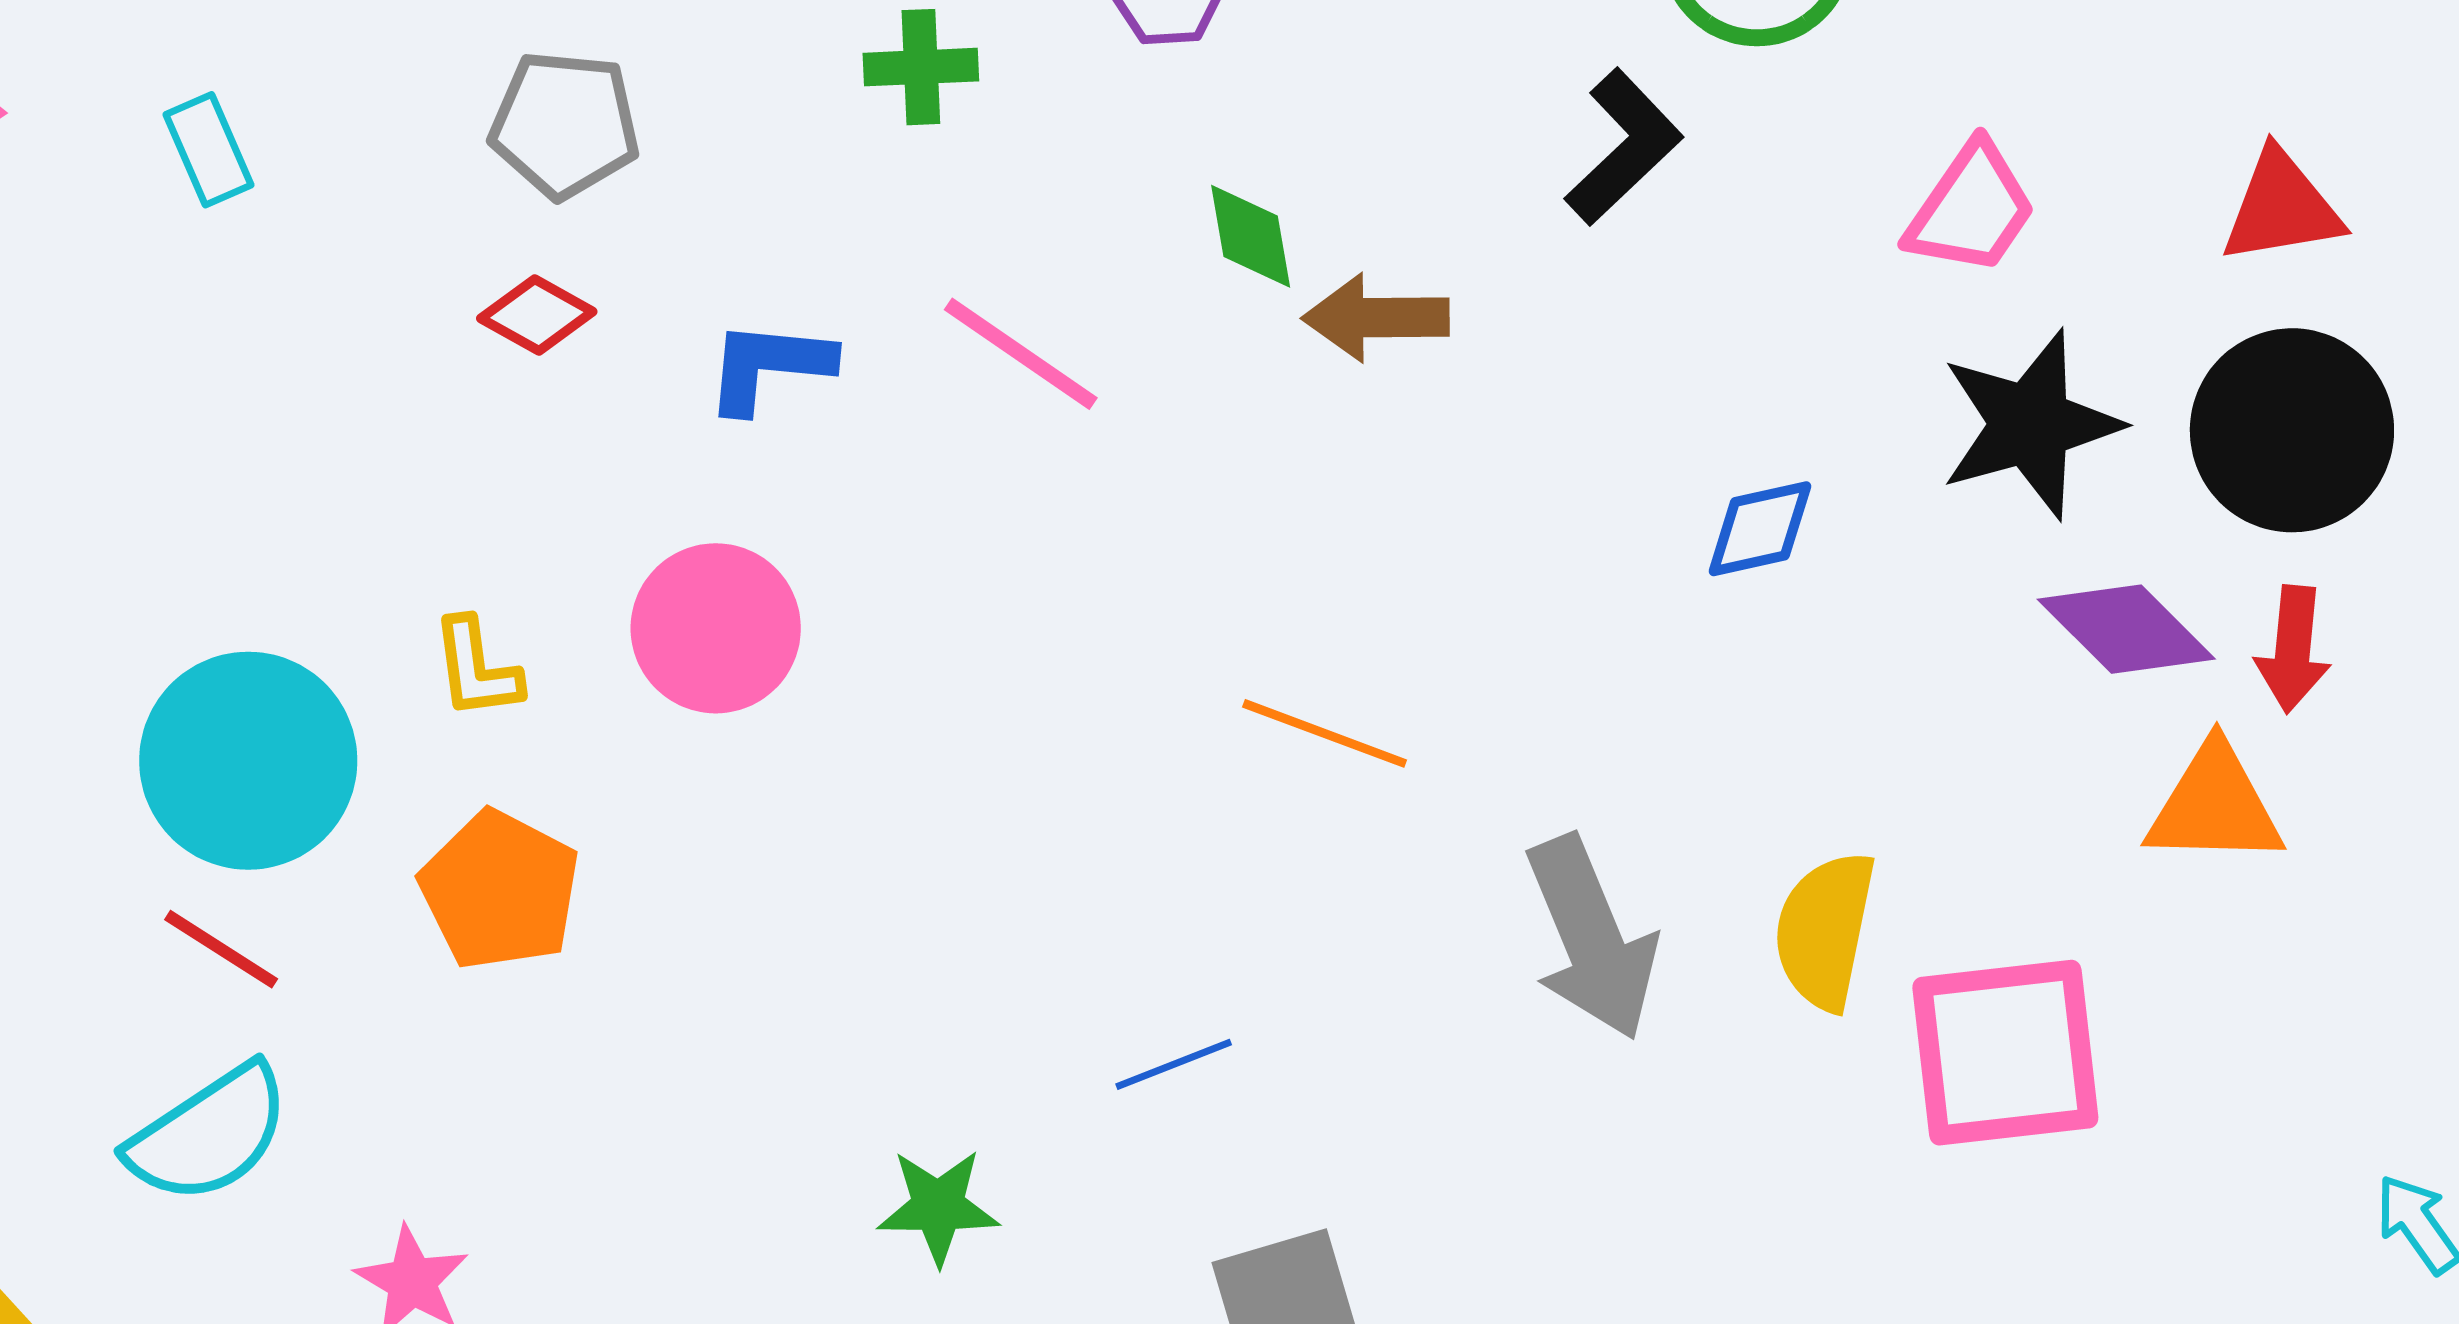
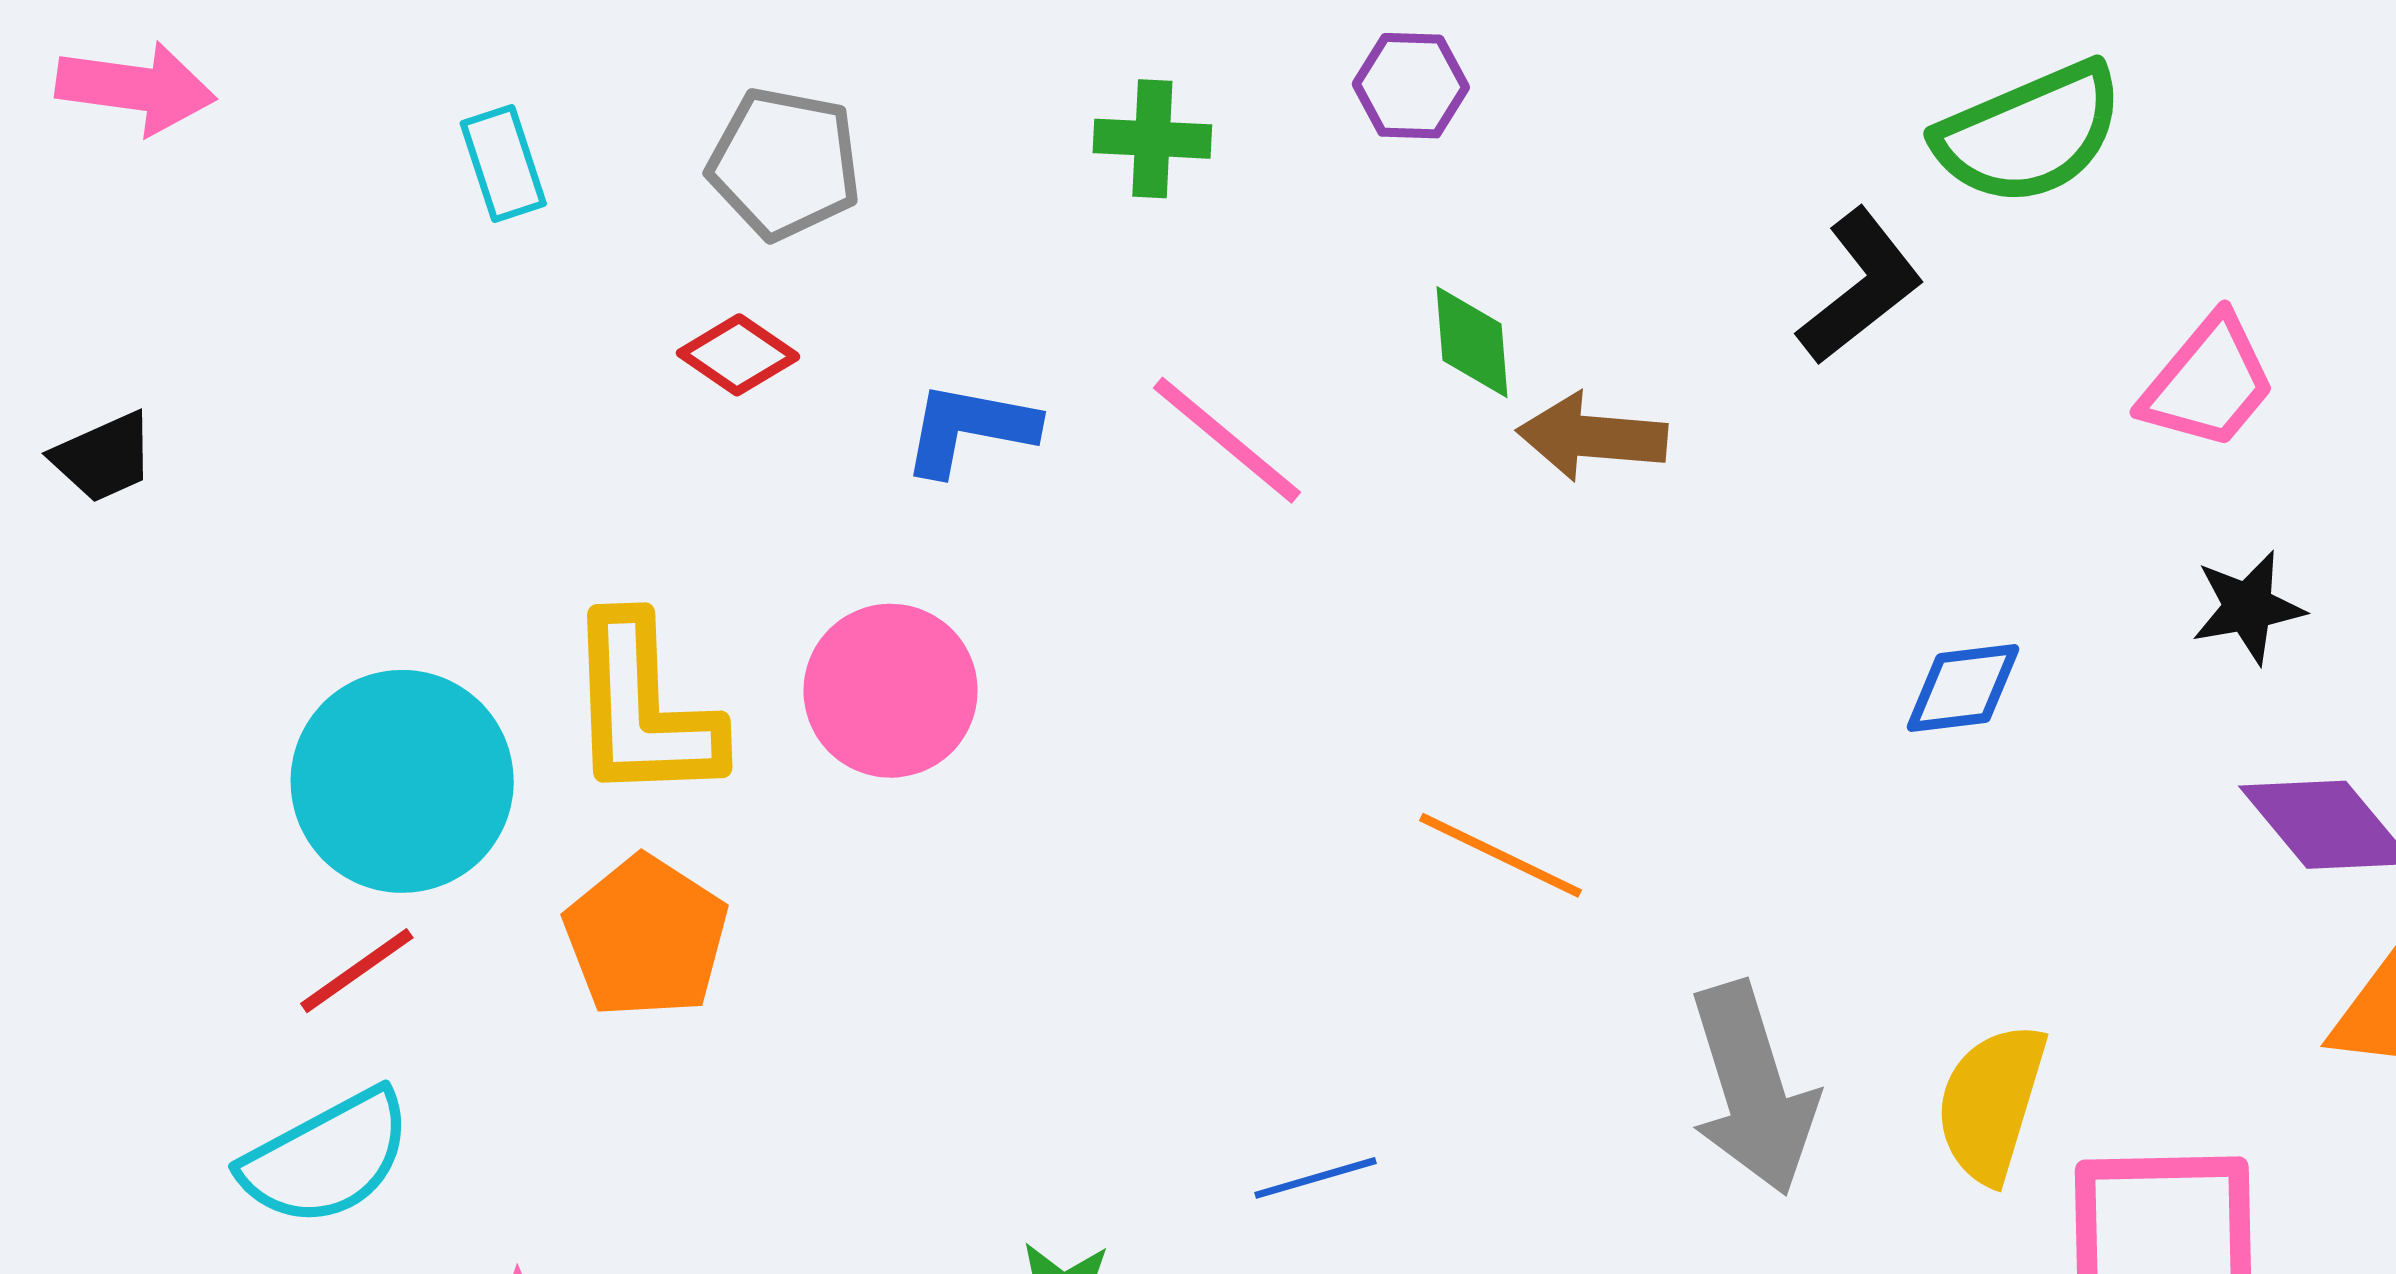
cyan rectangle: (208, 150) -> (503, 163), moved
black star: (2030, 424) -> (2248, 607), size x0.6
yellow L-shape: (476, 668) -> (643, 709), size x1.8
red line: (221, 949) -> (357, 971), turned -73

